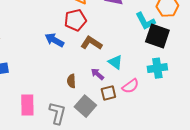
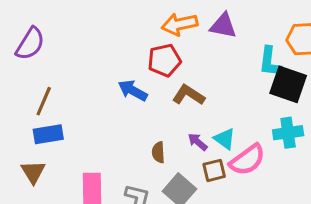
cyan L-shape: (145, 21) -> (270, 62), turned 35
cyan triangle: (115, 62) -> (225, 139), moved
pink semicircle: (130, 86) -> (247, 160), size x1.4

